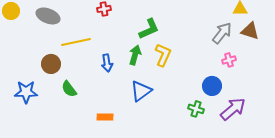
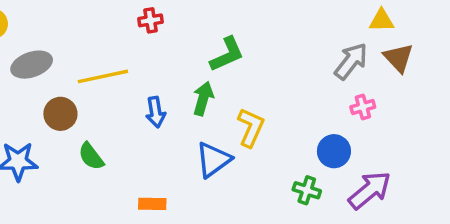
gray ellipse: (48, 16) -> (32, 65), moved, turned -40
brown triangle: (250, 31) -> (399, 58), turned 30
yellow L-shape: (163, 55) -> (251, 127), moved

